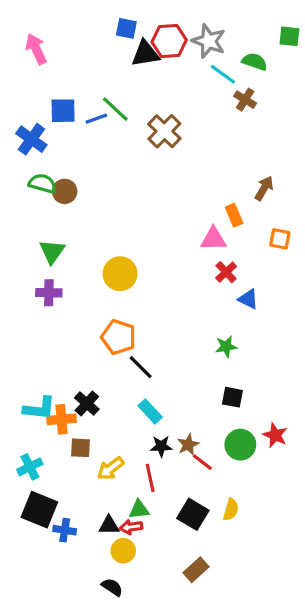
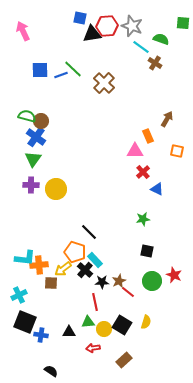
blue cross: (31, 139) -> (36, 137), moved
yellow circle: (120, 274) -> (56, 189), moved
orange pentagon: (118, 337) -> (75, 252), moved
black cross: (87, 404) -> (85, 270), moved
yellow arrow: (111, 468) -> (63, 269), moved
red arrow: (131, 527) -> (93, 348), moved
yellow circle: (123, 551) -> (104, 329), moved
black semicircle: (112, 587) -> (51, 371), moved

